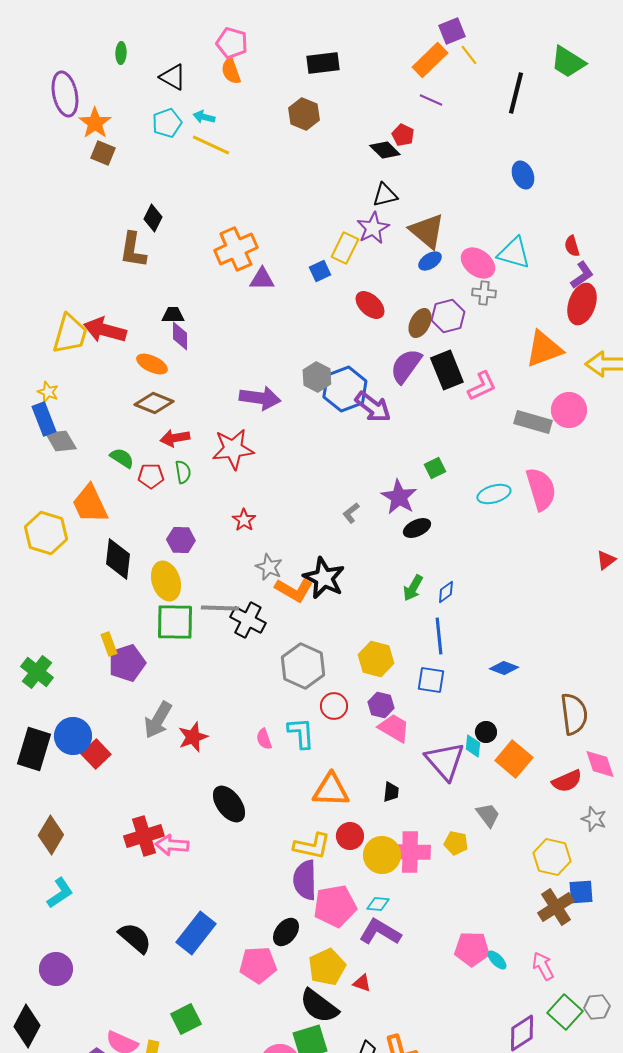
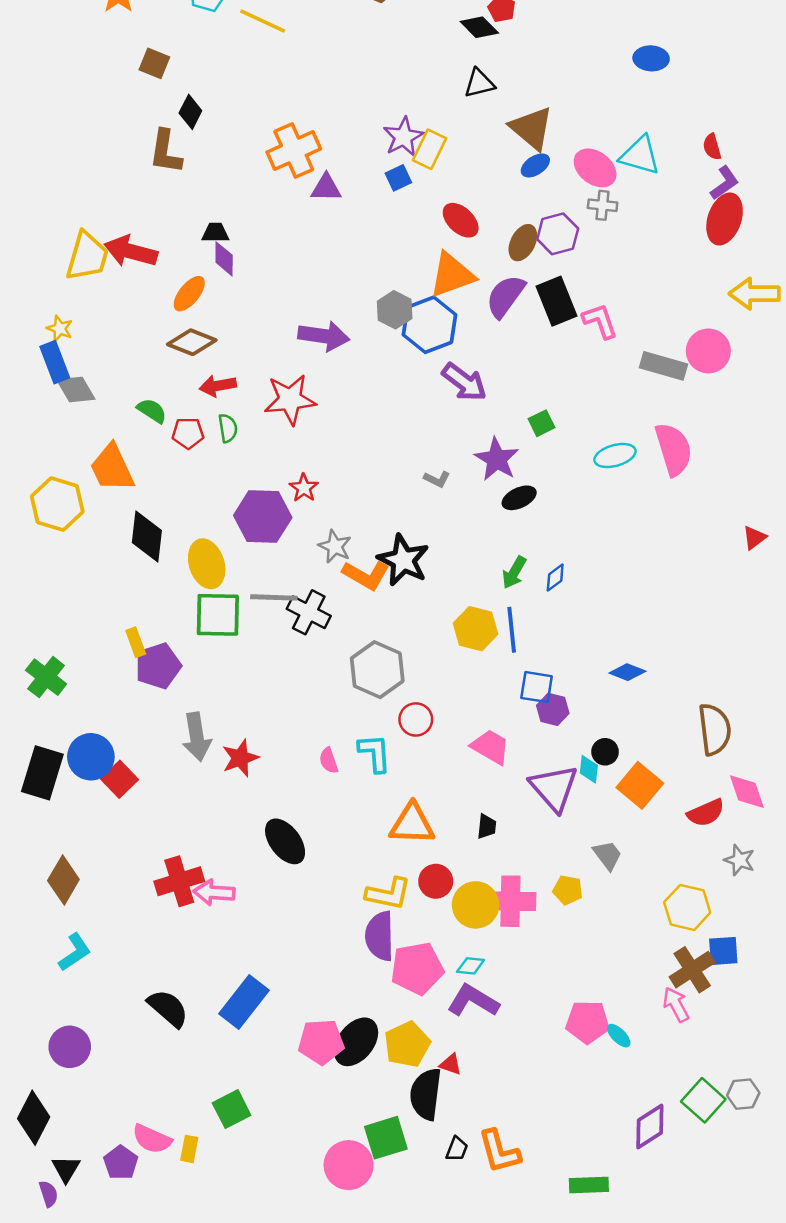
brown square: (103, 153) -> (154, 63), moved
blue ellipse: (523, 175) -> (651, 58), turned -64
purple star: (373, 228) -> (403, 137), moved
orange triangle: (544, 349) -> (452, 275), moved
orange ellipse: (152, 364) -> (189, 294), turned -76
pink L-shape: (482, 386) -> (600, 321), turned -84
purple arrow: (373, 407) -> (464, 382), moved
gray L-shape: (351, 513) -> (437, 479), turned -115
purple hexagon: (181, 540) -> (263, 517), moved, size x1.6
blue line: (439, 636) -> (512, 630), moved
yellow hexagon: (376, 659) -> (476, 629), moved
purple hexagon: (381, 705) -> (553, 709), moved
gray arrow: (158, 720) -> (197, 737), turned -39
black ellipse: (286, 932) -> (356, 1042), moved, size x1.4
pink arrow: (543, 966) -> (676, 1005), moved
black semicircle: (319, 1006) -> (426, 1094), moved, turned 60

